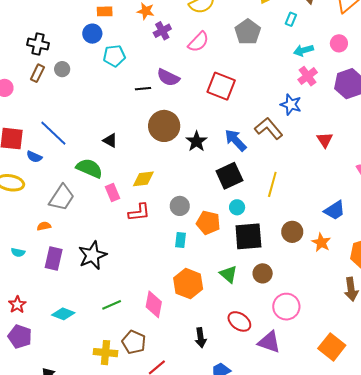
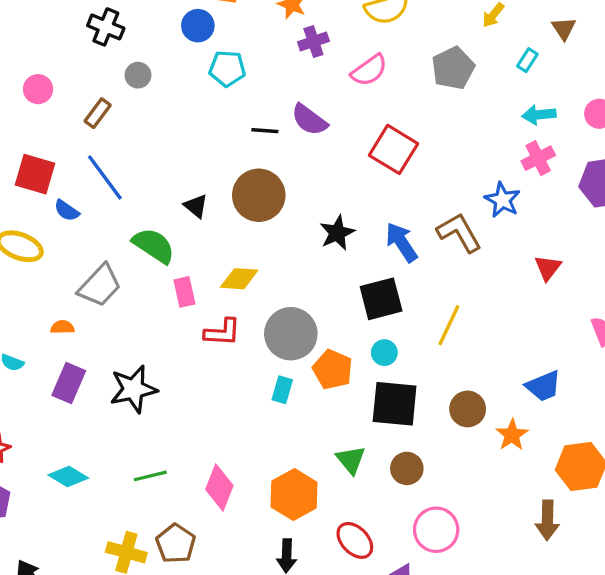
brown rectangle: (37, 73) -> (98, 113), moved
brown circle: (164, 126) -> (259, 195), moved
gray circle: (180, 206) -> (291, 334), size x1.6
orange hexagon: (188, 284) -> (294, 495), moved

